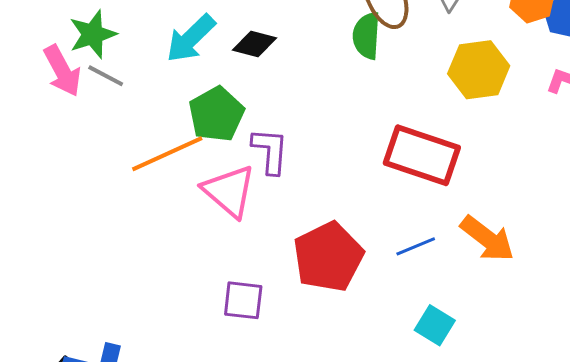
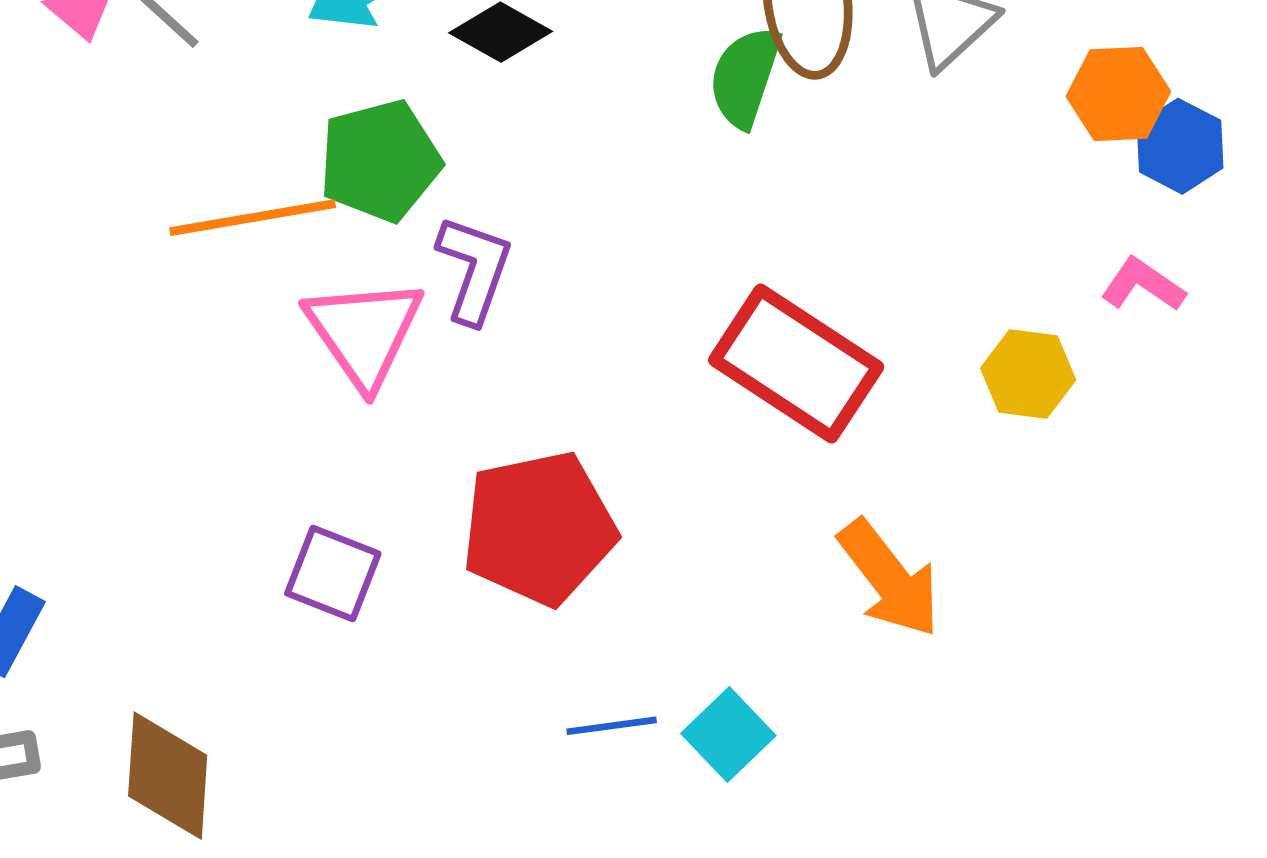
yellow hexagon: (479, 70) -> (1028, 374), moved, size x0.7
blue line: (416, 246) -> (612, 726), moved

